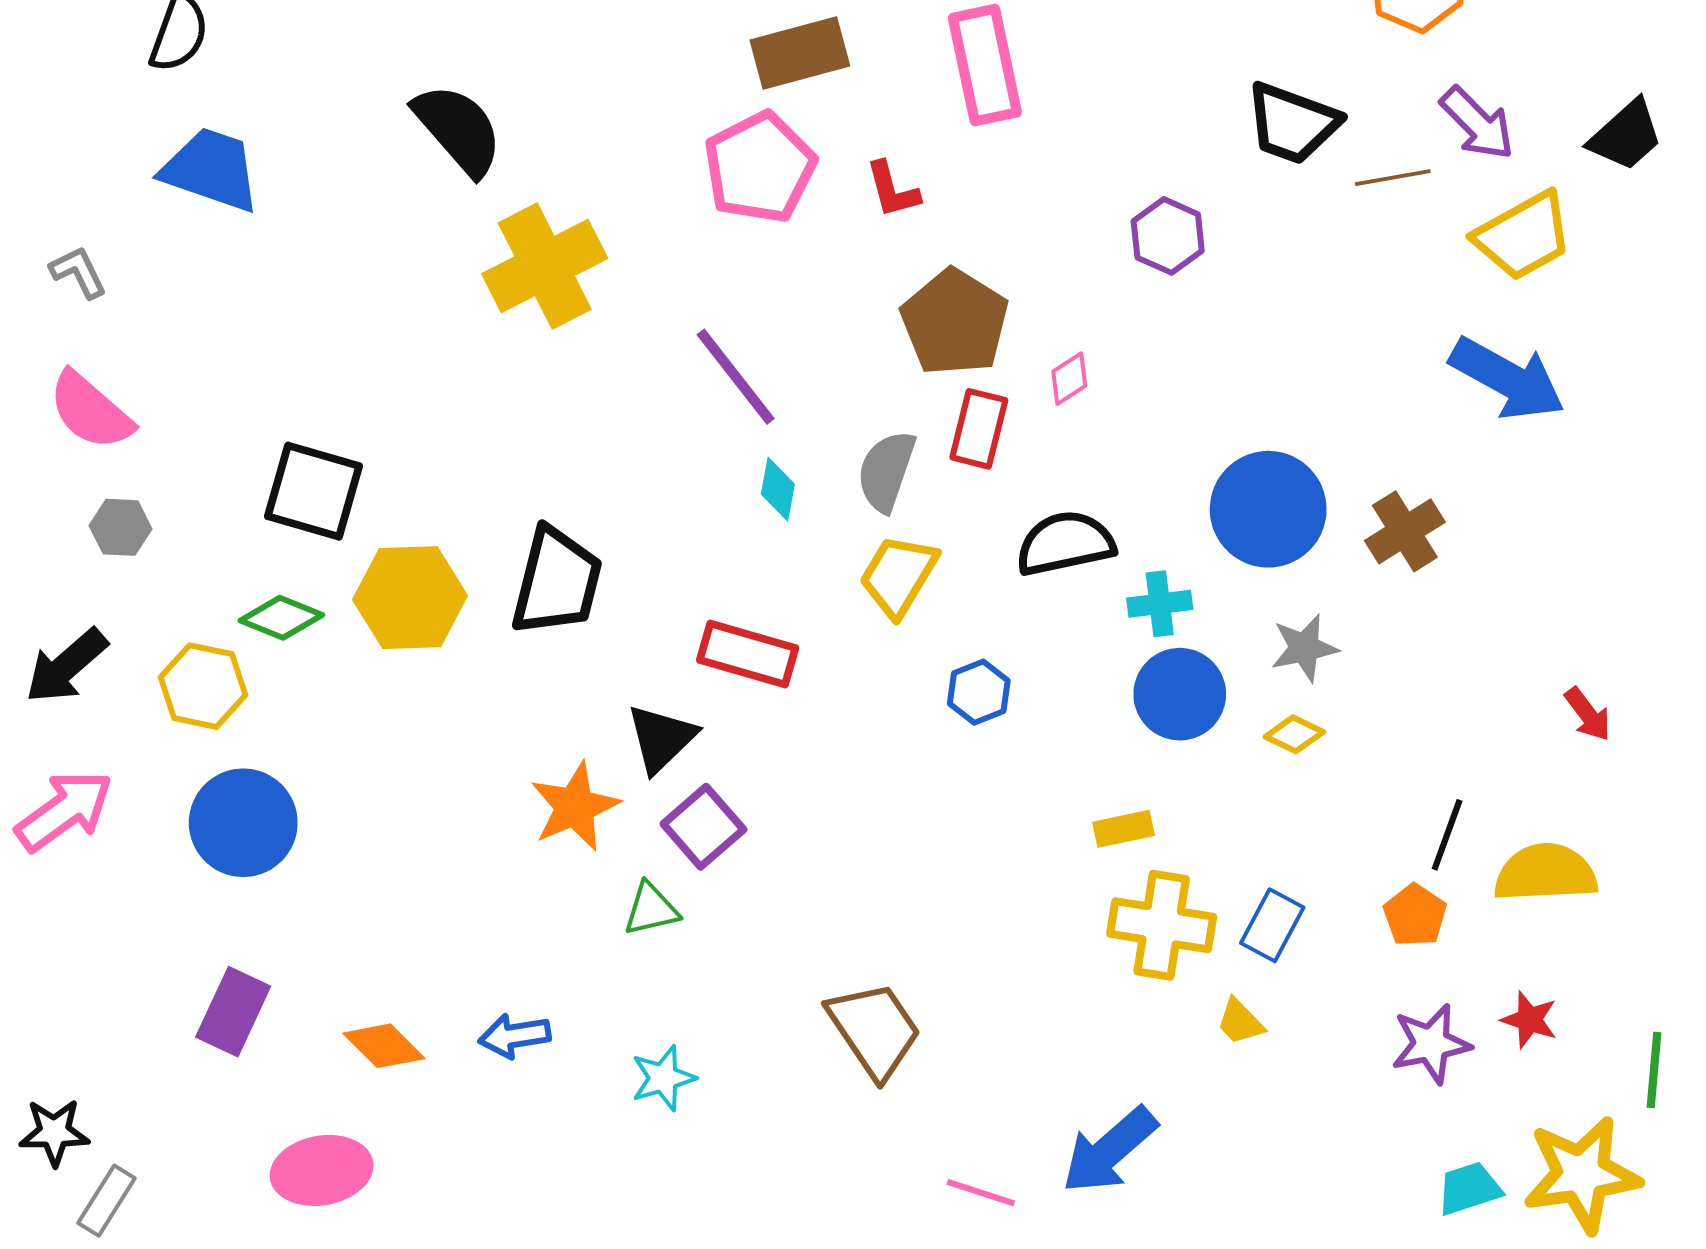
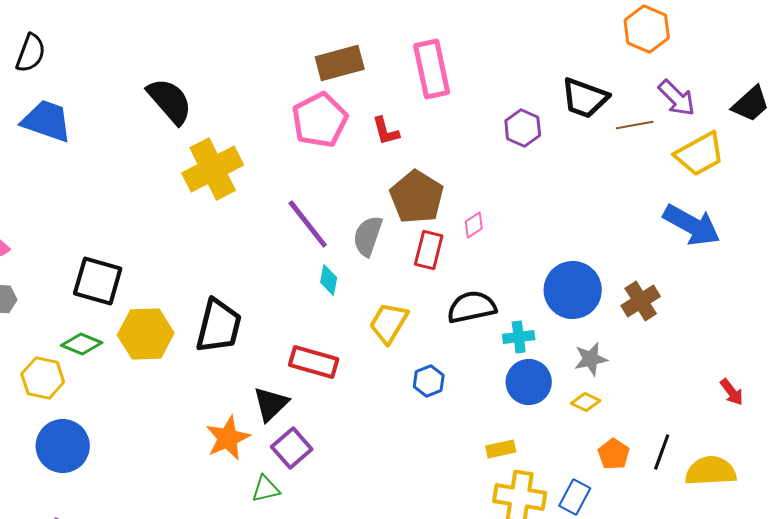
purple hexagon: (1168, 236) -> (523, 128), moved
gray semicircle: (886, 471) -> (368, 236), moved
orange pentagon: (1415, 915) -> (614, 454), moved

